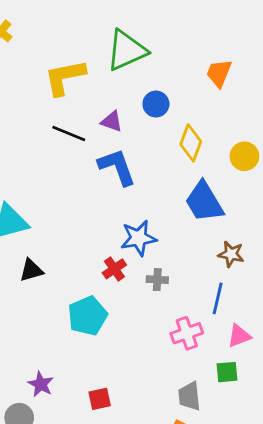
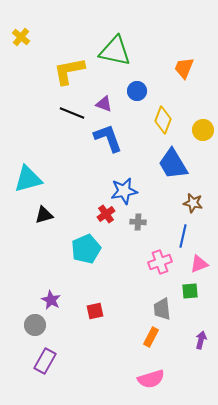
green triangle: (126, 50) -> (115, 51), turned 36

